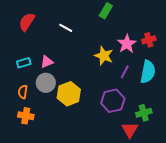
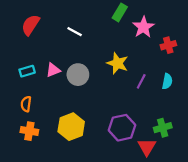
pink star: (127, 44) -> (143, 27), moved
cyan semicircle: (148, 72) -> (167, 81), size x0.6
gray circle: (46, 83) -> (78, 75), moved
yellow hexagon: (69, 94) -> (71, 127), moved
purple hexagon: (113, 101) -> (122, 128), moved

